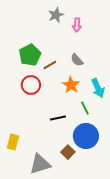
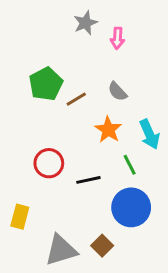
red circle: (31, 85) -> (49, 163), moved
brown square: (68, 152) -> (102, 246), moved

